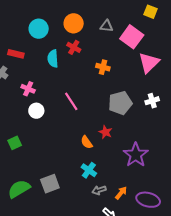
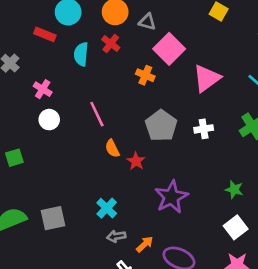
gray triangle: (107, 26) -> (147, 22), moved
pink square: (132, 37) -> (169, 49), moved
red rectangle: (16, 54) -> (45, 34), moved
gray pentagon: (120, 103) -> (161, 126), turned -30
orange semicircle: (87, 142) -> (112, 148), moved

